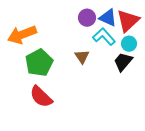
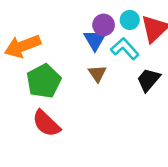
blue triangle: (108, 18) -> (95, 40), moved, turned 36
cyan circle: (129, 44) -> (130, 20), moved

